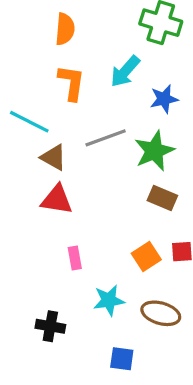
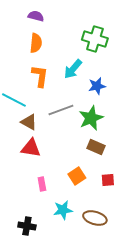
orange square: (146, 256) -> (77, 176), moved

